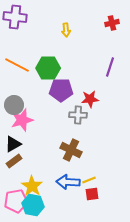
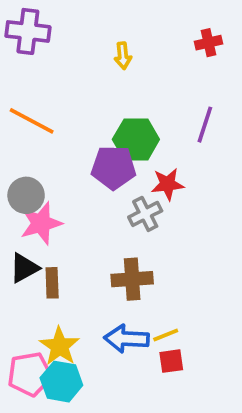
green hexagon: (48, 68) -> (136, 139), moved
gray cross: (78, 115) -> (145, 214), turned -30
brown cross: (71, 150) -> (132, 279), turned -30
brown rectangle: (14, 161) -> (52, 283), moved, turned -56

